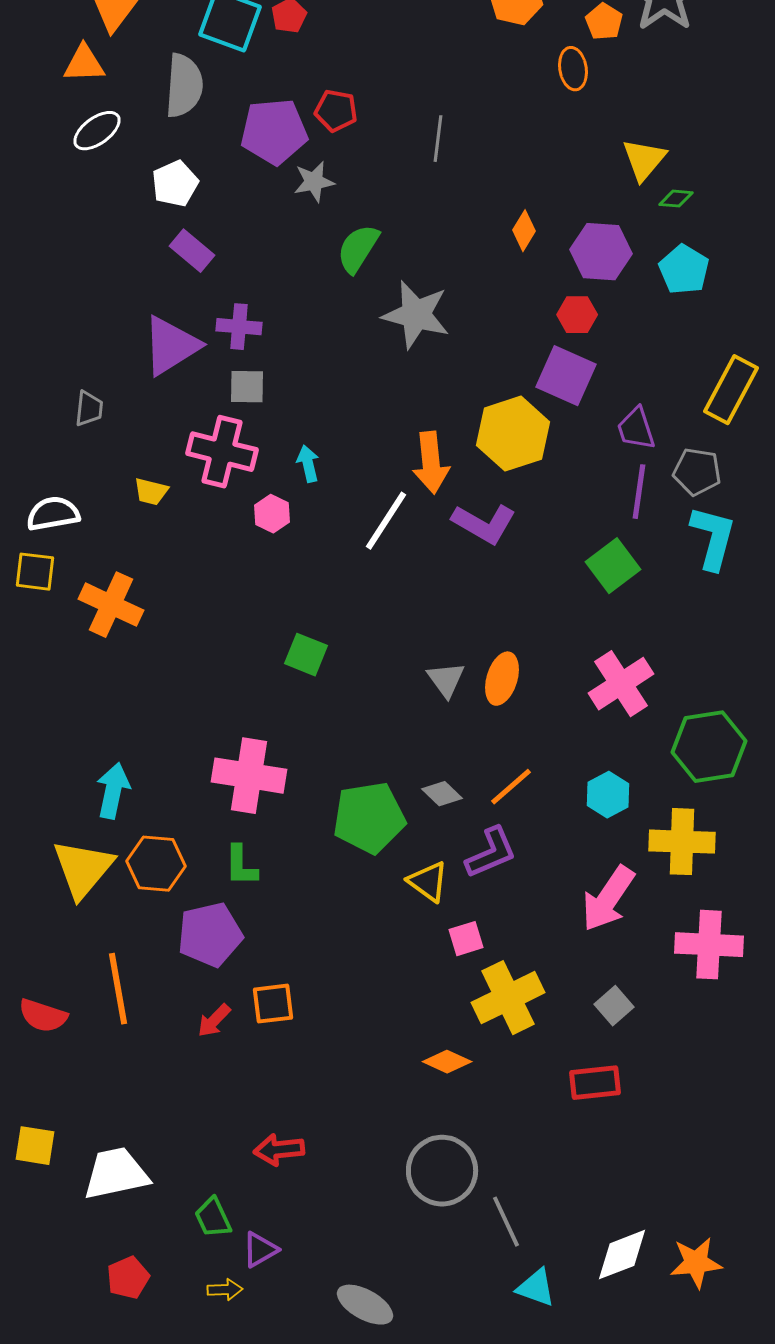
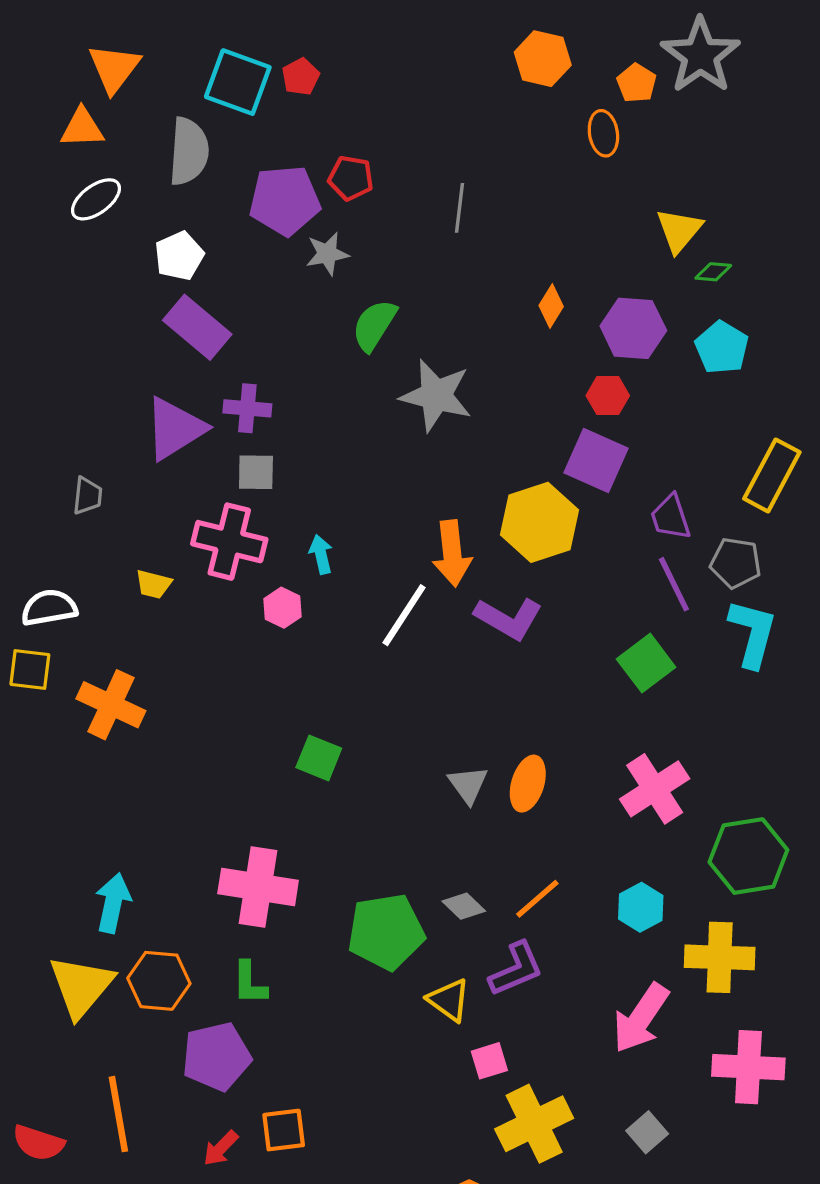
purple rectangle: (192, 251) -> (197, 327), size x1.4
purple line: (639, 492) -> (674, 584), turned -34

